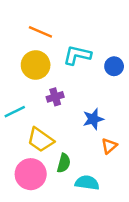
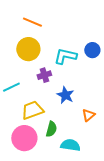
cyan L-shape: (77, 55) -> (65, 56), moved
blue star: (93, 119) -> (65, 95), moved, turned -30
yellow trapezoid: (40, 140) -> (32, 110), turned 125

